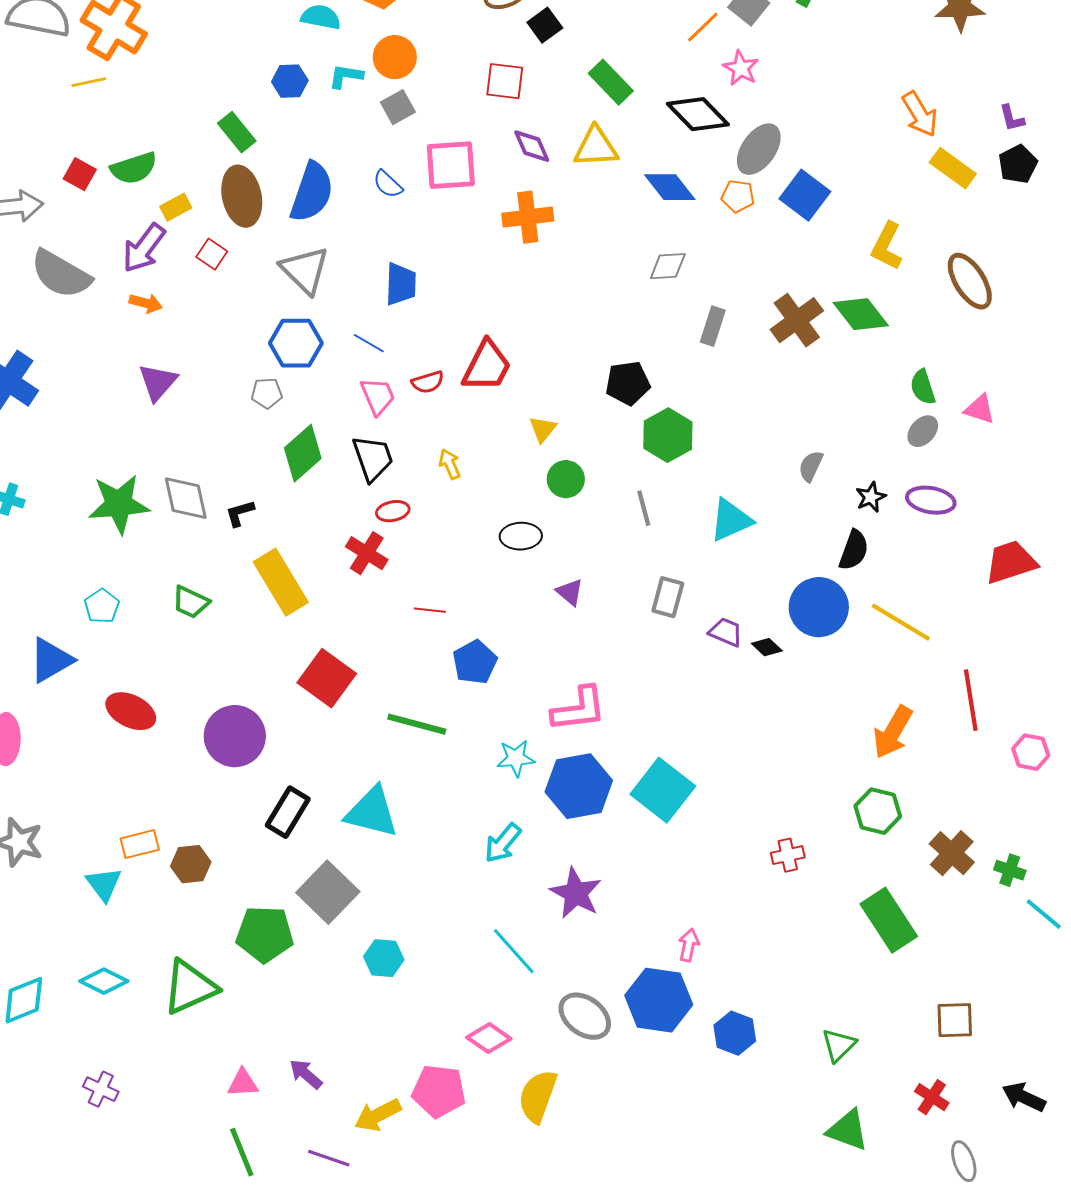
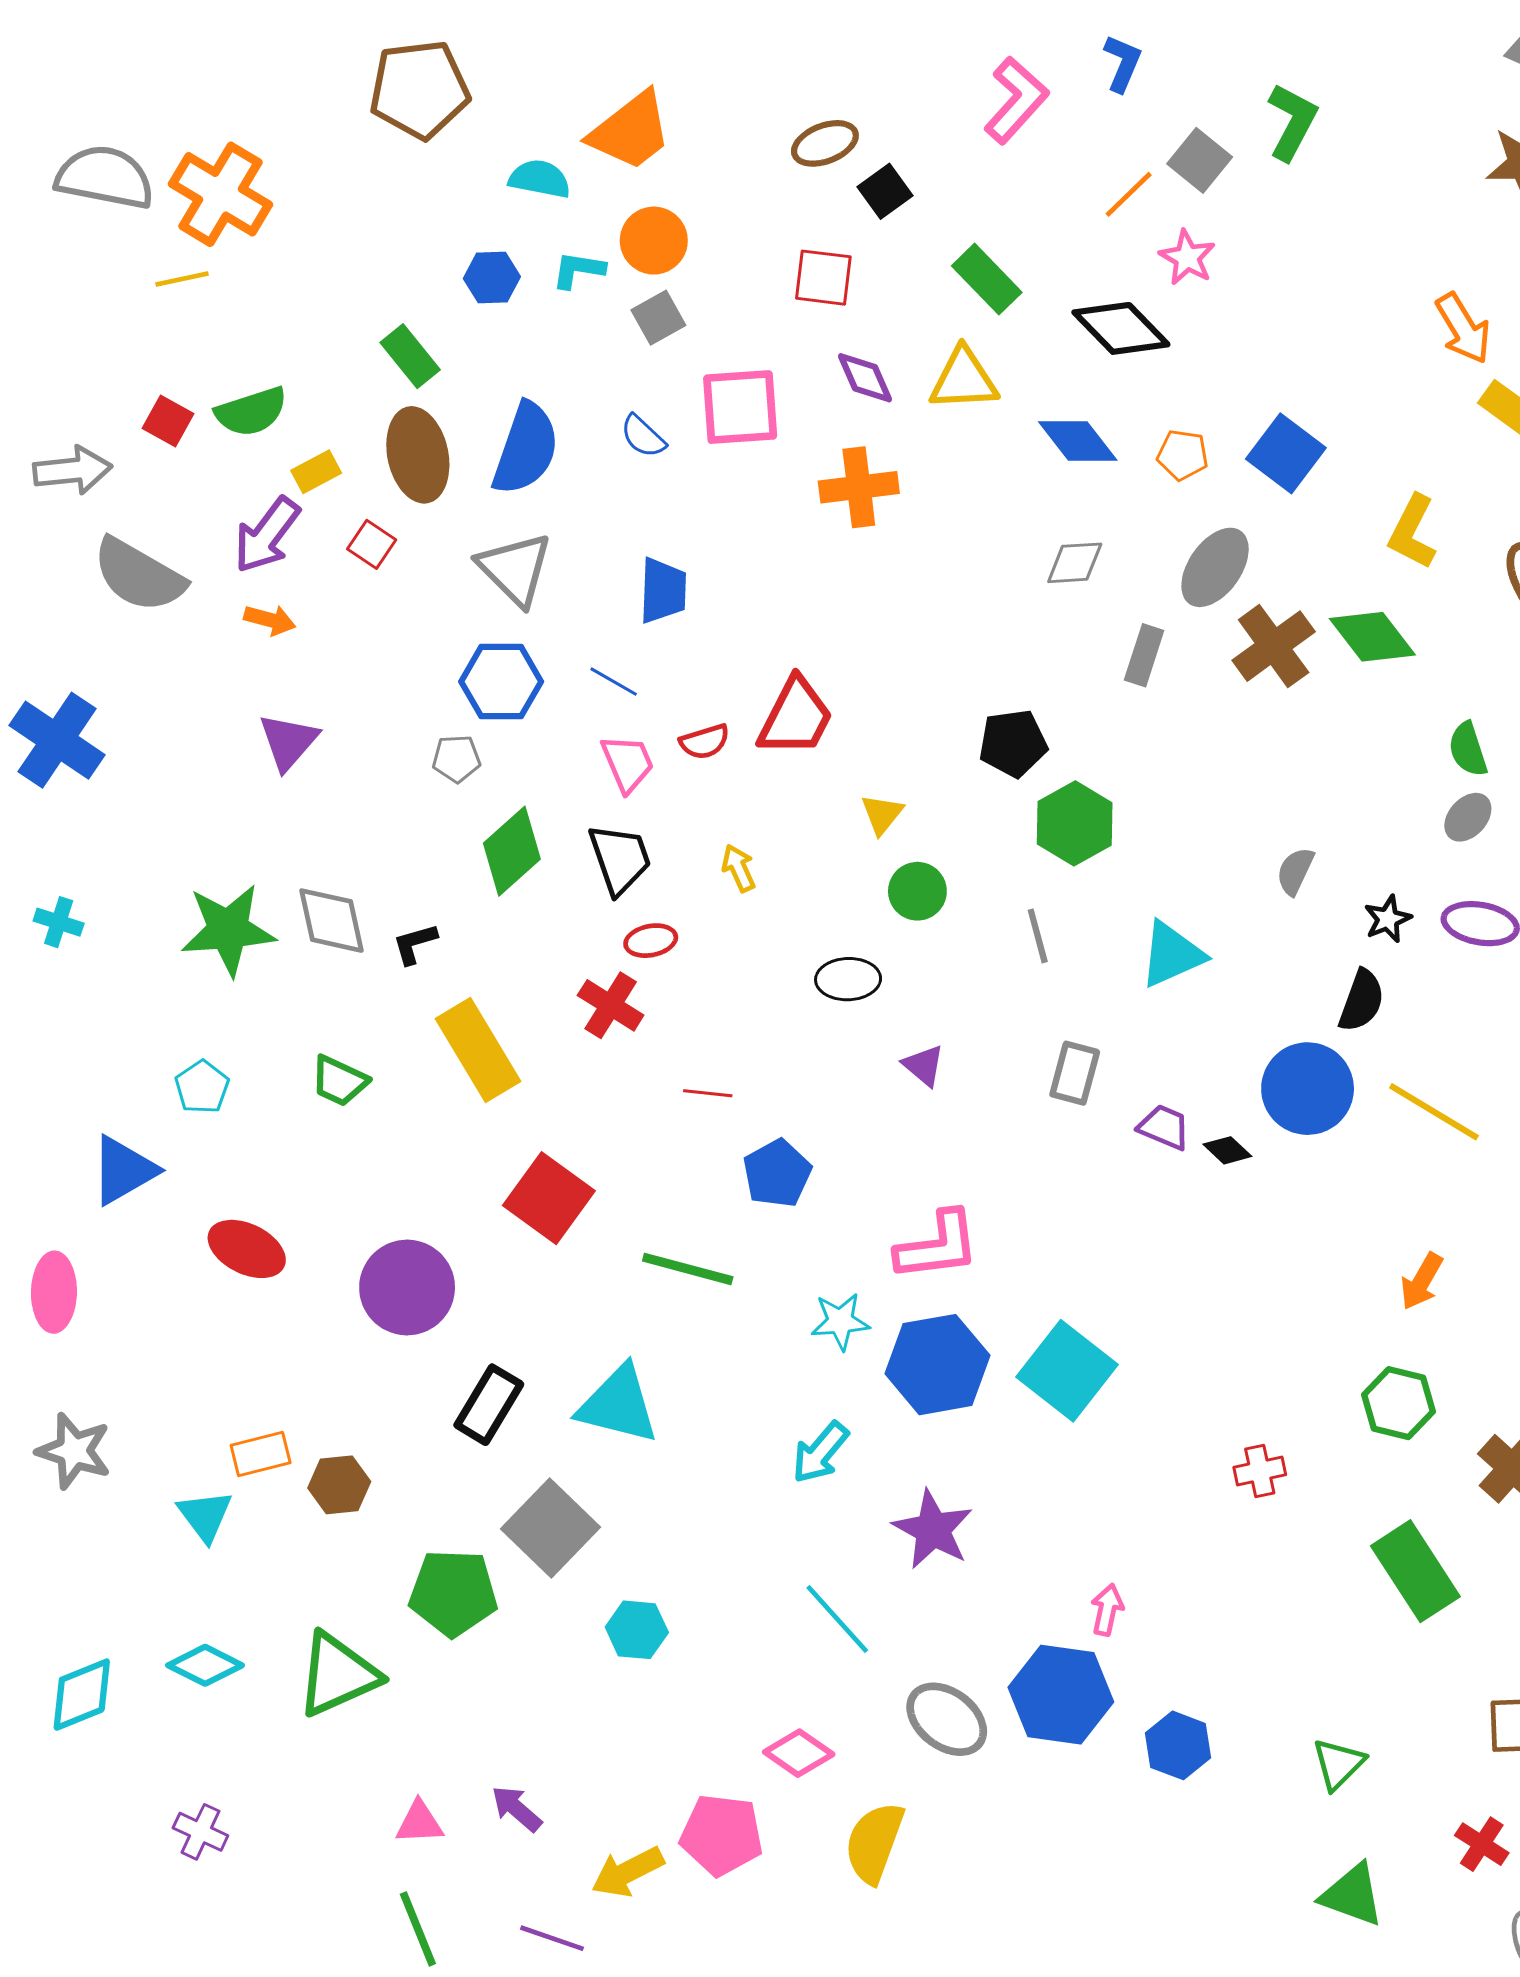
gray ellipse: (759, 149) -> (1215, 567), moved
orange arrow: (893, 732) -> (1422, 1281), size x0.7

